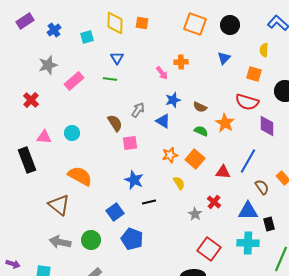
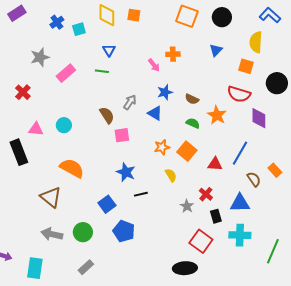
blue cross: (54, 30) -> (57, 22), moved
yellow semicircle: (264, 50) -> (256, 42), size x1.5
black rectangle: (269, 224) -> (216, 216), moved

